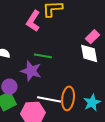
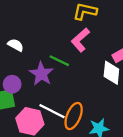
pink L-shape: (33, 21) -> (80, 40), moved

